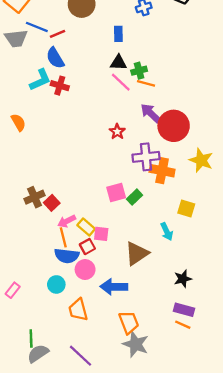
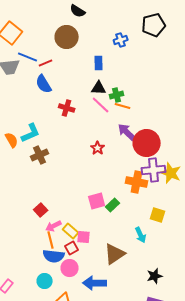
cyan L-shape: (40, 80) -> (31, 133), moved
red cross: (60, 86) -> (67, 108), moved
purple cross: (146, 157) -> (154, 170), moved
brown cross: (34, 197) -> (40, 155), moved

